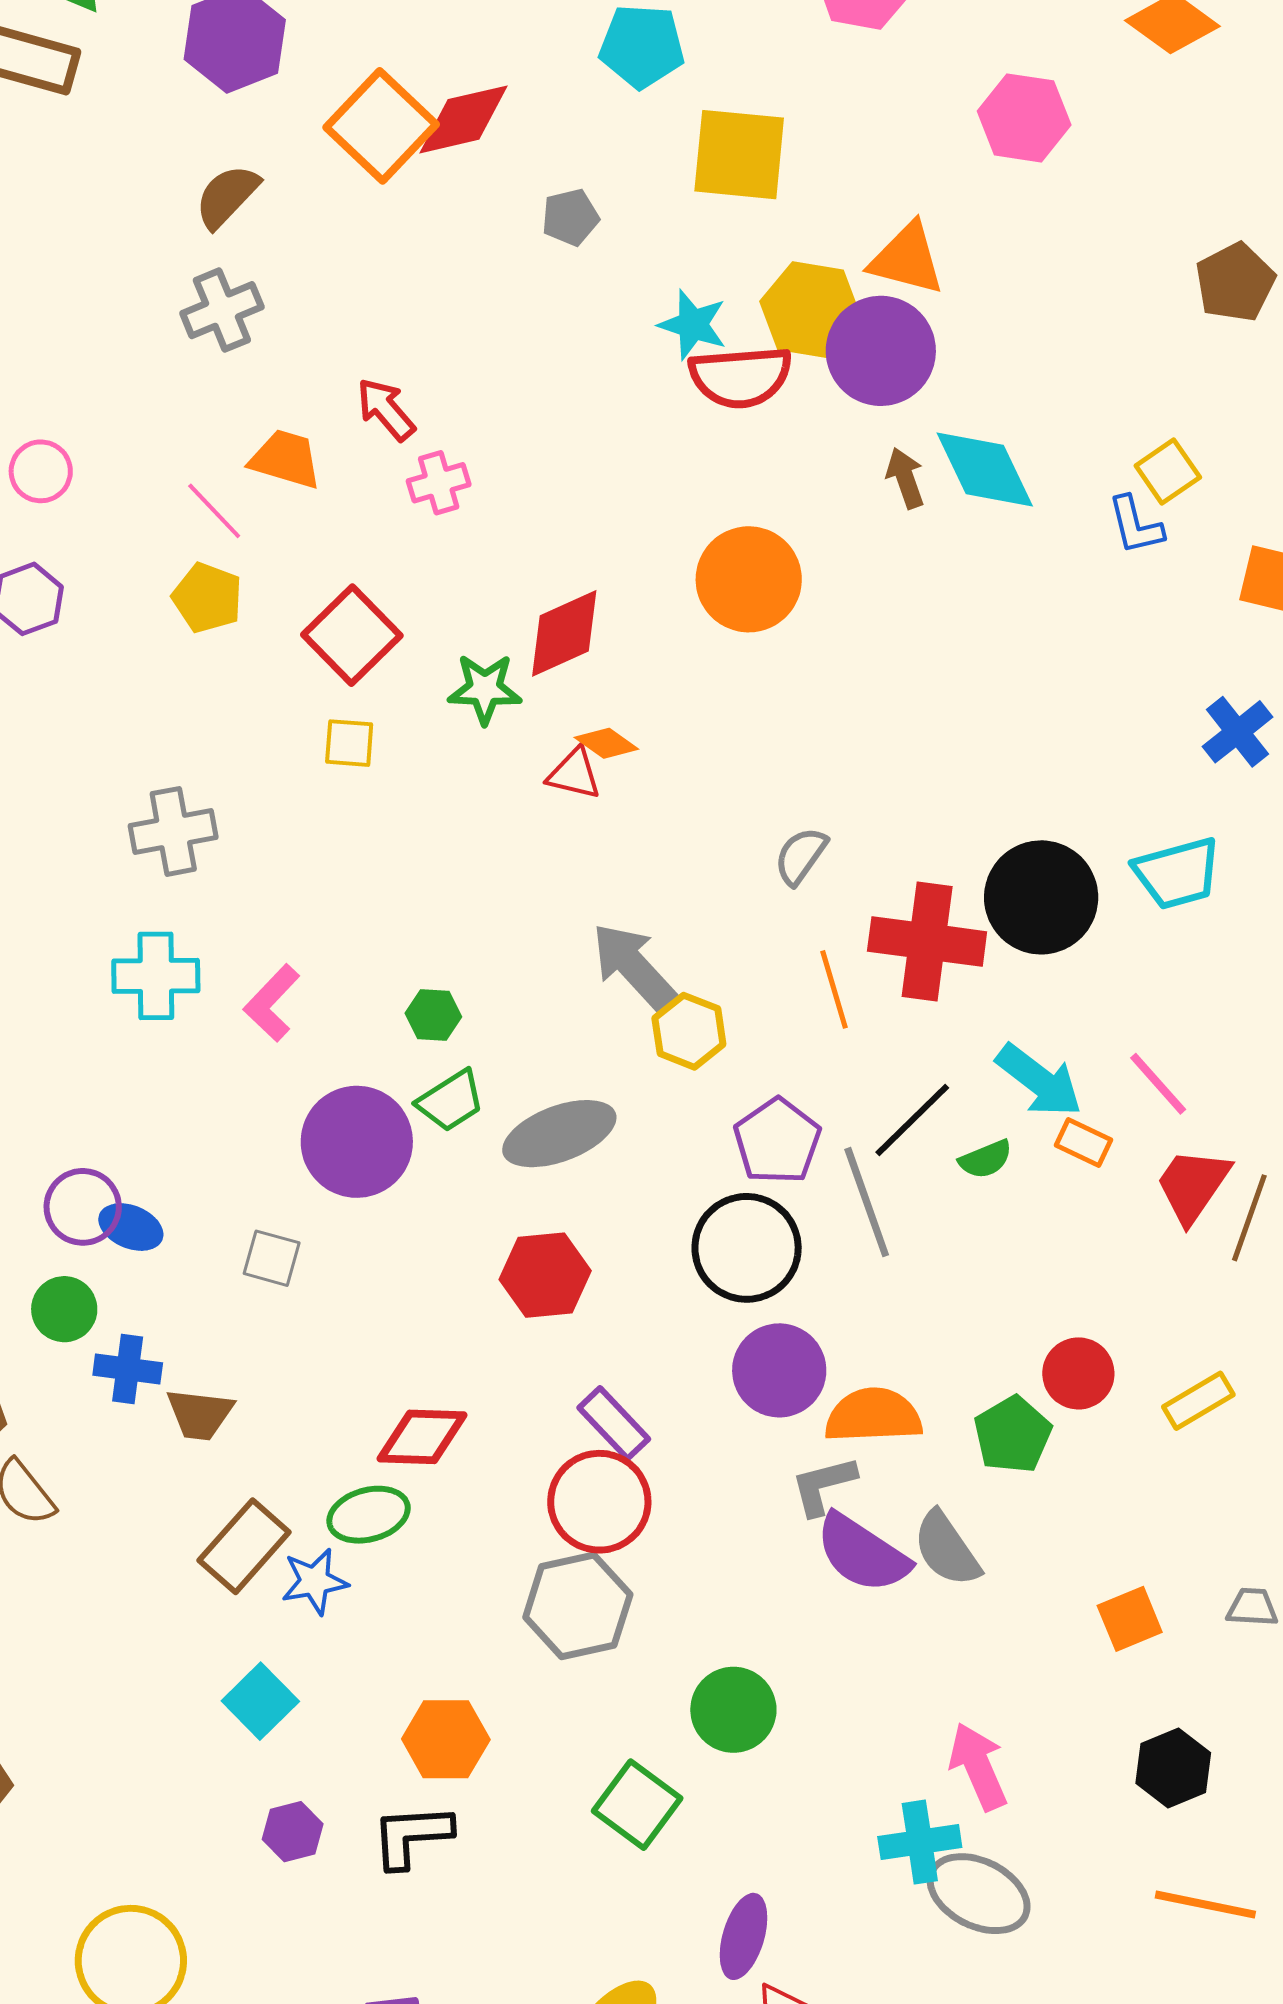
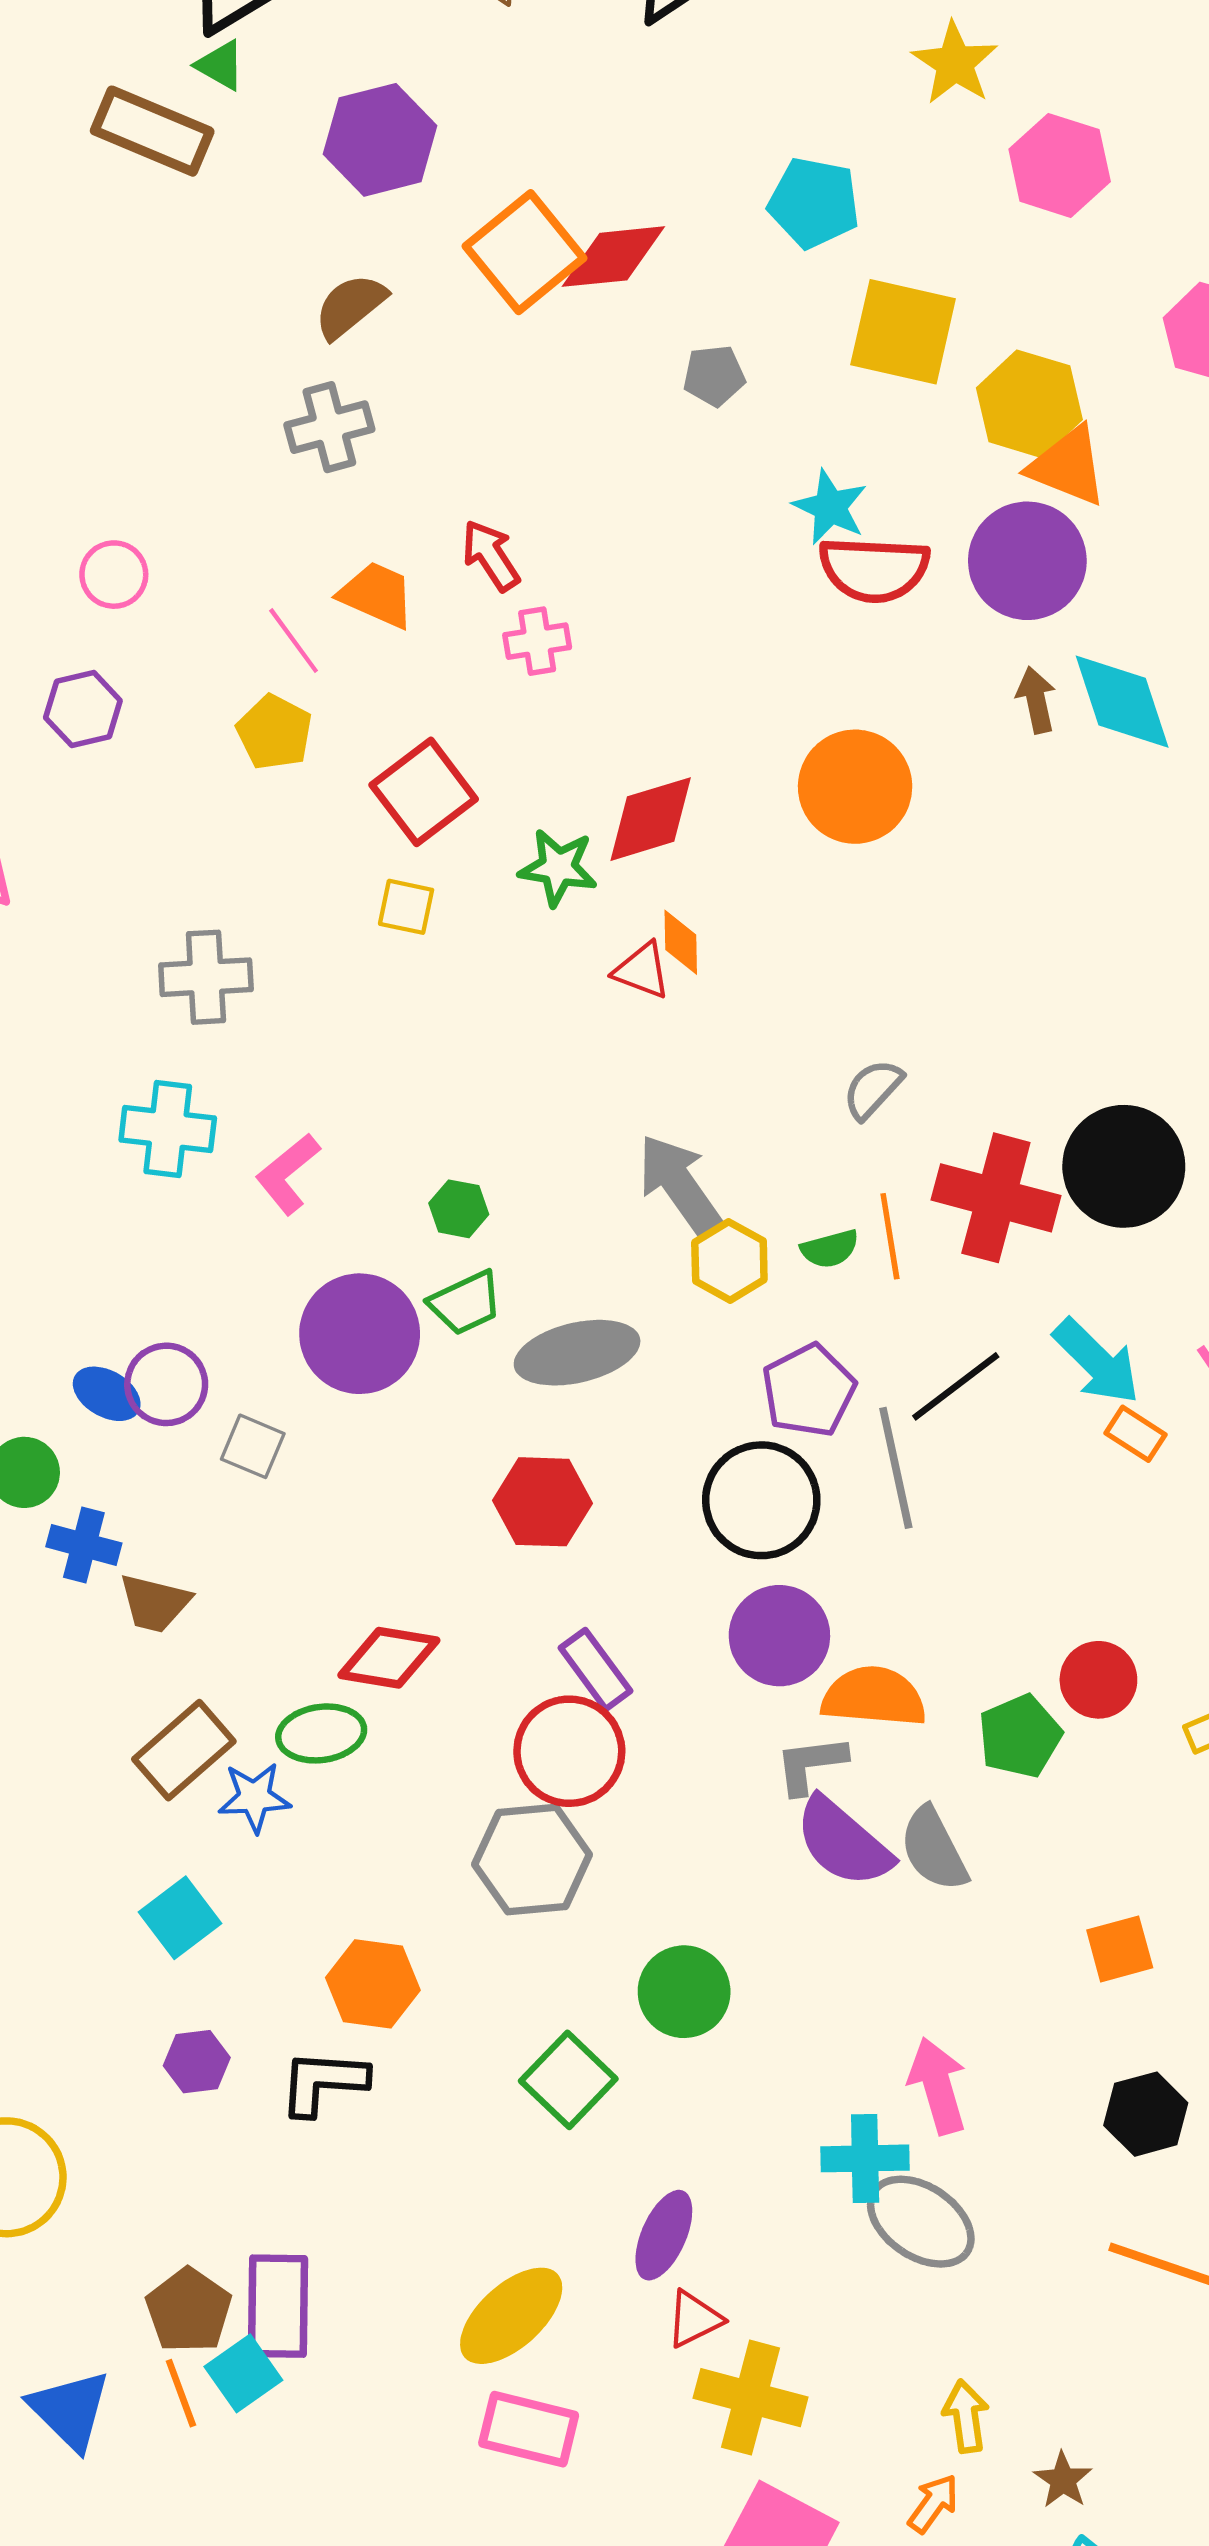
yellow hexagon: (811, 310) -> (1029, 404), moved
orange diamond: (606, 743) -> (681, 942), turned 46
green semicircle: (986, 1159) -> (830, 1249), moved
purple circle: (83, 1207) -> (166, 1384), moved

